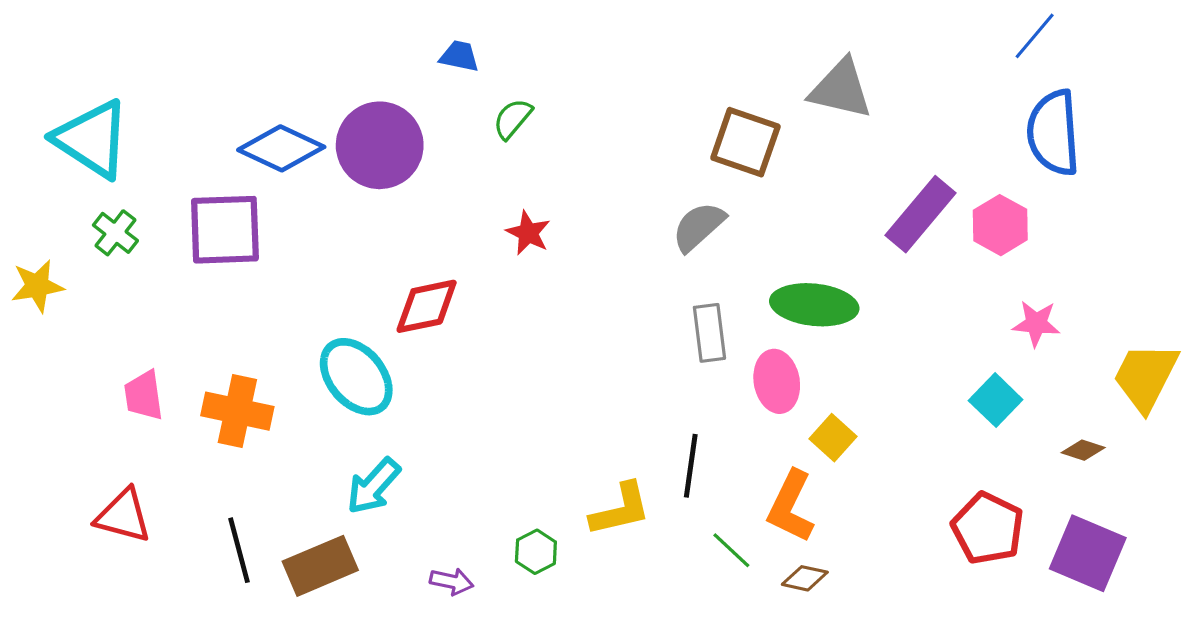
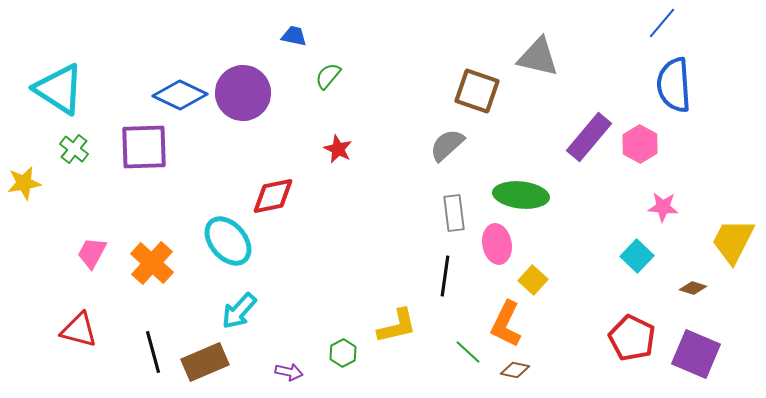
pink trapezoid: (144, 395) -> (92, 253), turned 36
orange cross: (237, 411) -> (152, 263), turned 30
black line: (691, 466) -> (445, 276), moved

